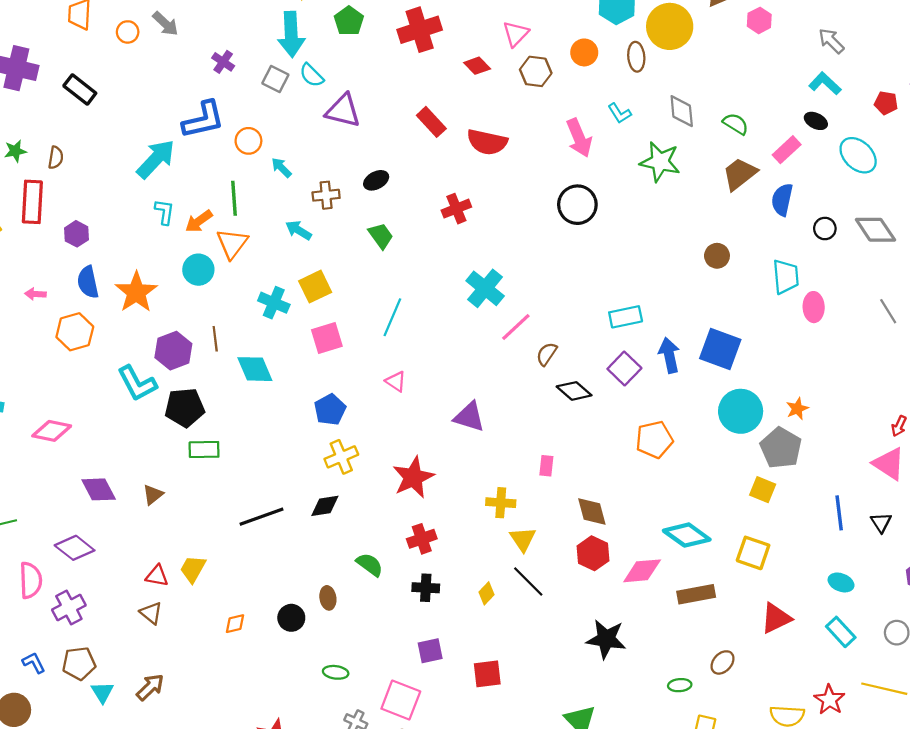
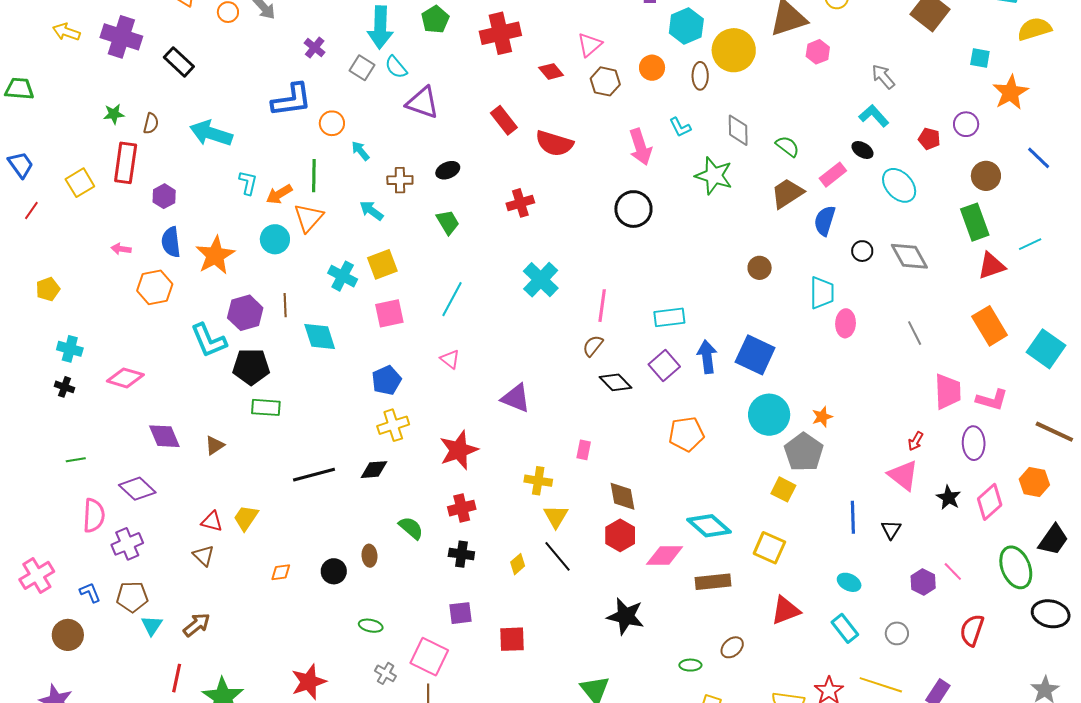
cyan arrow: (156, 159) -> (211, 133), moved, turned -120
pink line: (516, 327) -> (602, 306), moved, turned -44

